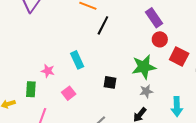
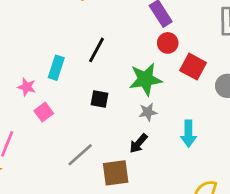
black line: (103, 25) -> (96, 50), moved
cyan rectangle: (77, 60) -> (56, 68), turned 42
pink star: (48, 71) -> (27, 87), moved

